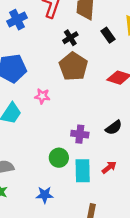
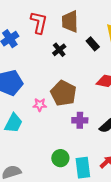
brown pentagon: (73, 66) -> (63, 93), moved
purple cross: (80, 134) -> (80, 120), moved

